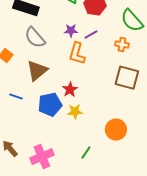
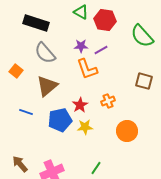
orange cross: (122, 45) -> (108, 101), moved, turned -32
orange L-shape: (77, 54) -> (87, 69), turned -35
brown square: (127, 78) -> (144, 81), moved, size x0.7
orange circle: (116, 130) -> (127, 131), moved

